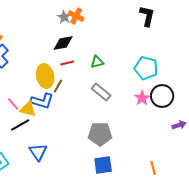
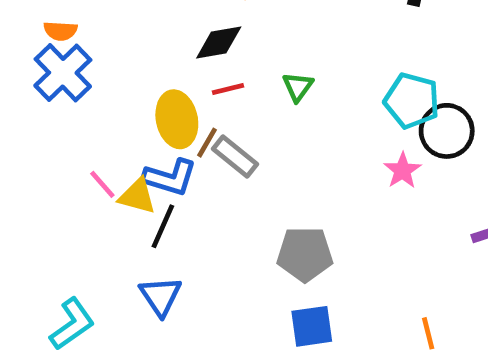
green triangle: (97, 62) -> (298, 87), turned -40
gray rectangle: (101, 92) -> (235, 157), moved
black circle: (162, 96) -> (447, 131), moved
black line: (20, 125) -> (163, 226), moved, turned -36

